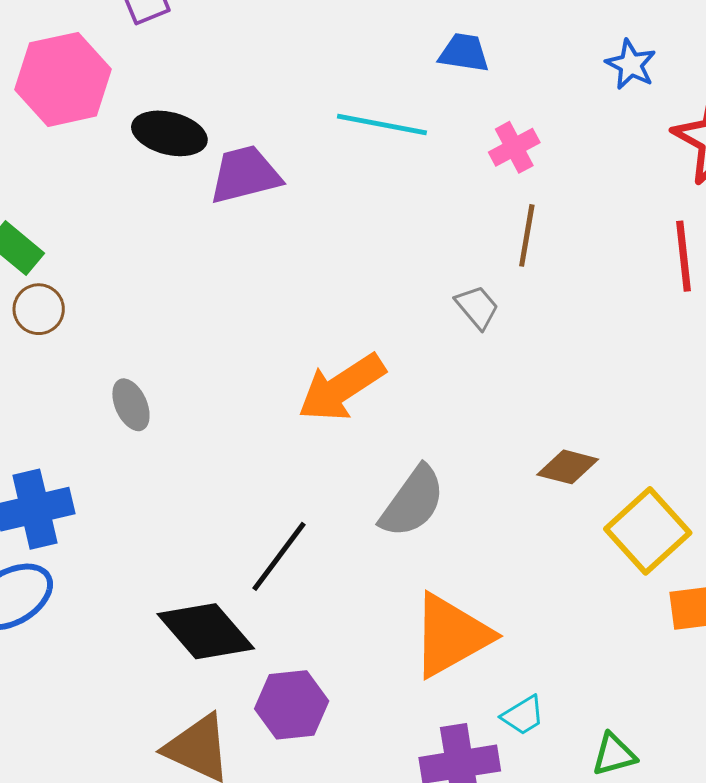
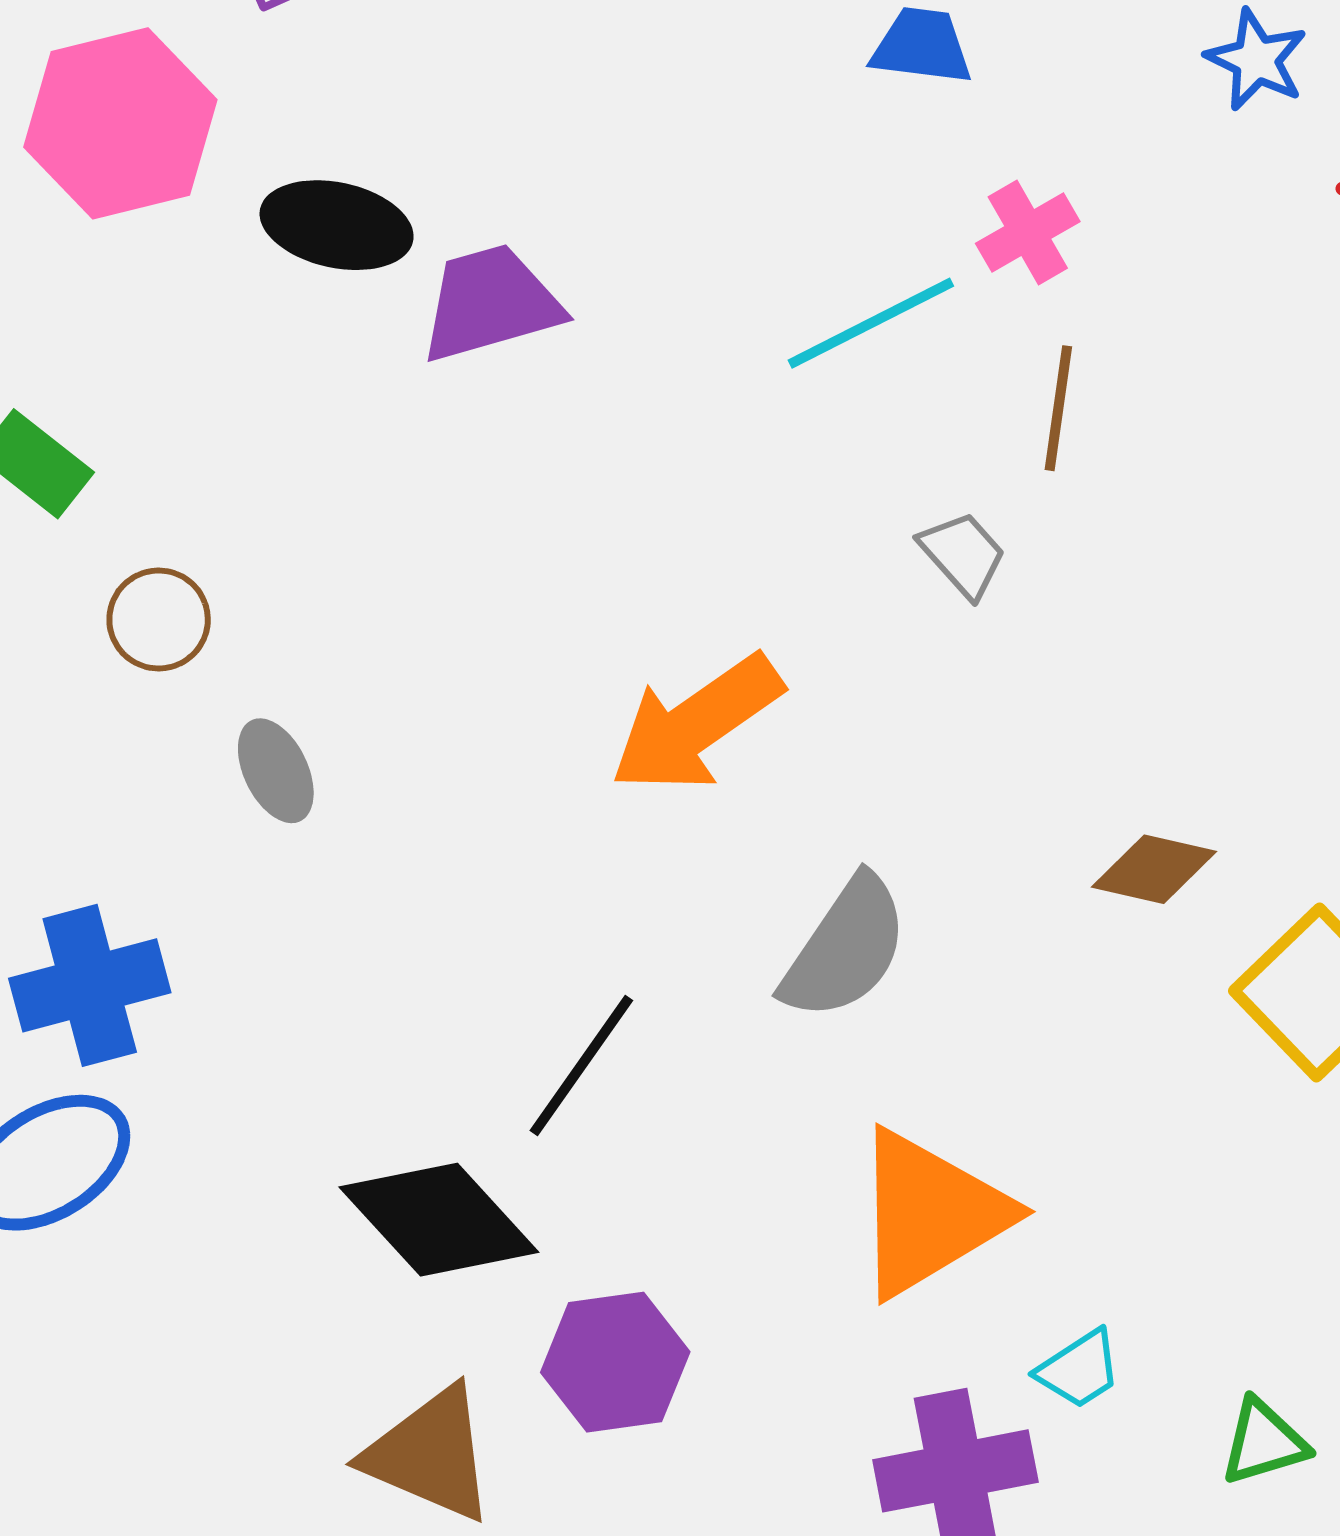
cyan line: (382, 125) -> (871, 323), moved, turned -36
brown circle: (39, 309) -> (159, 620), moved

